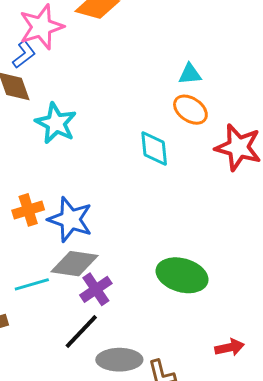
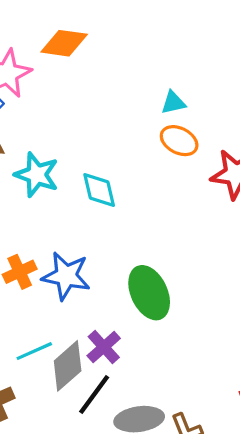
cyan diamond: (154, 149) -> (99, 190), moved
gray diamond: (75, 264) -> (68, 366), moved, turned -42
green ellipse: (182, 275) -> (149, 293), moved, turned 57

